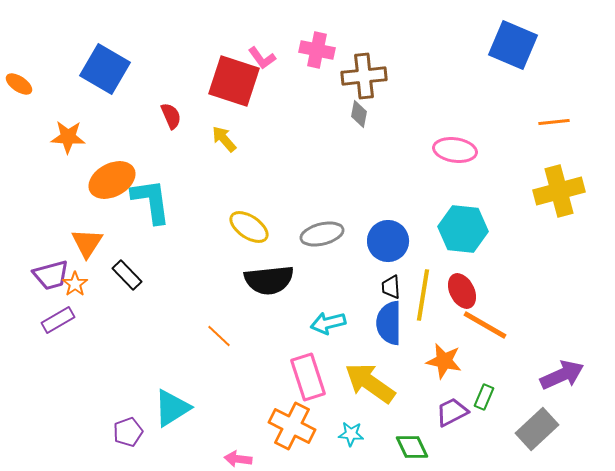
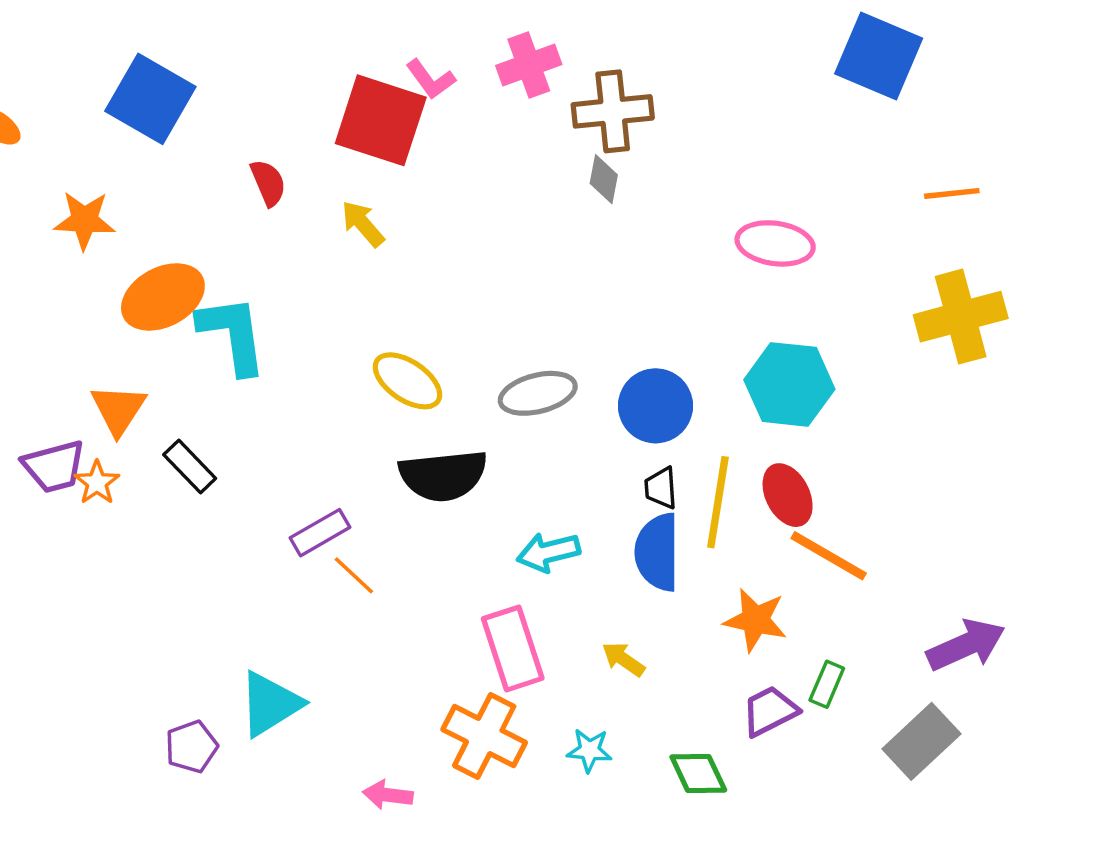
pink cross: (317, 50) -> (529, 65), turned -32
purple rectangle: (58, 320) -> (320, 533), moved
yellow arrow: (370, 383) -> (623, 659), size x0.5

